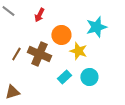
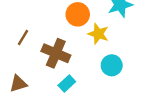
brown cross: (39, 54) -> (56, 53), moved
cyan rectangle: (64, 77) -> (67, 84), moved

